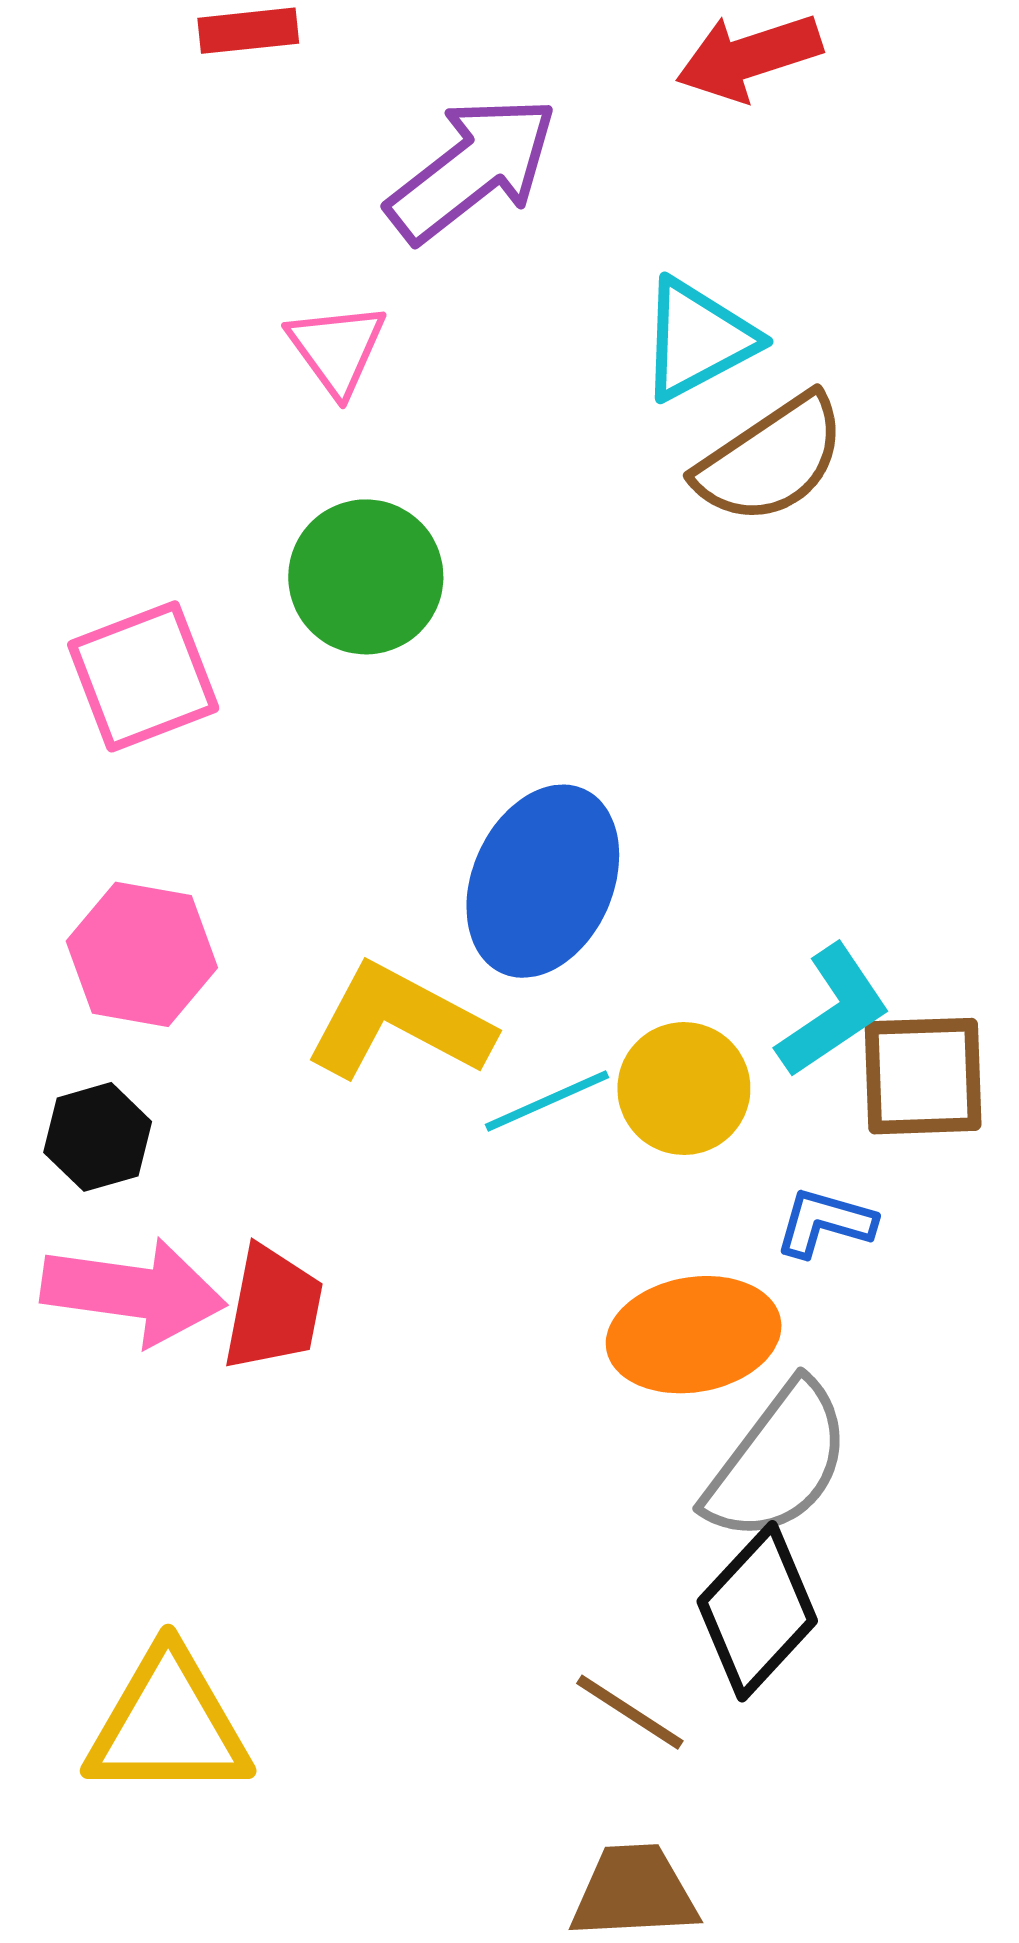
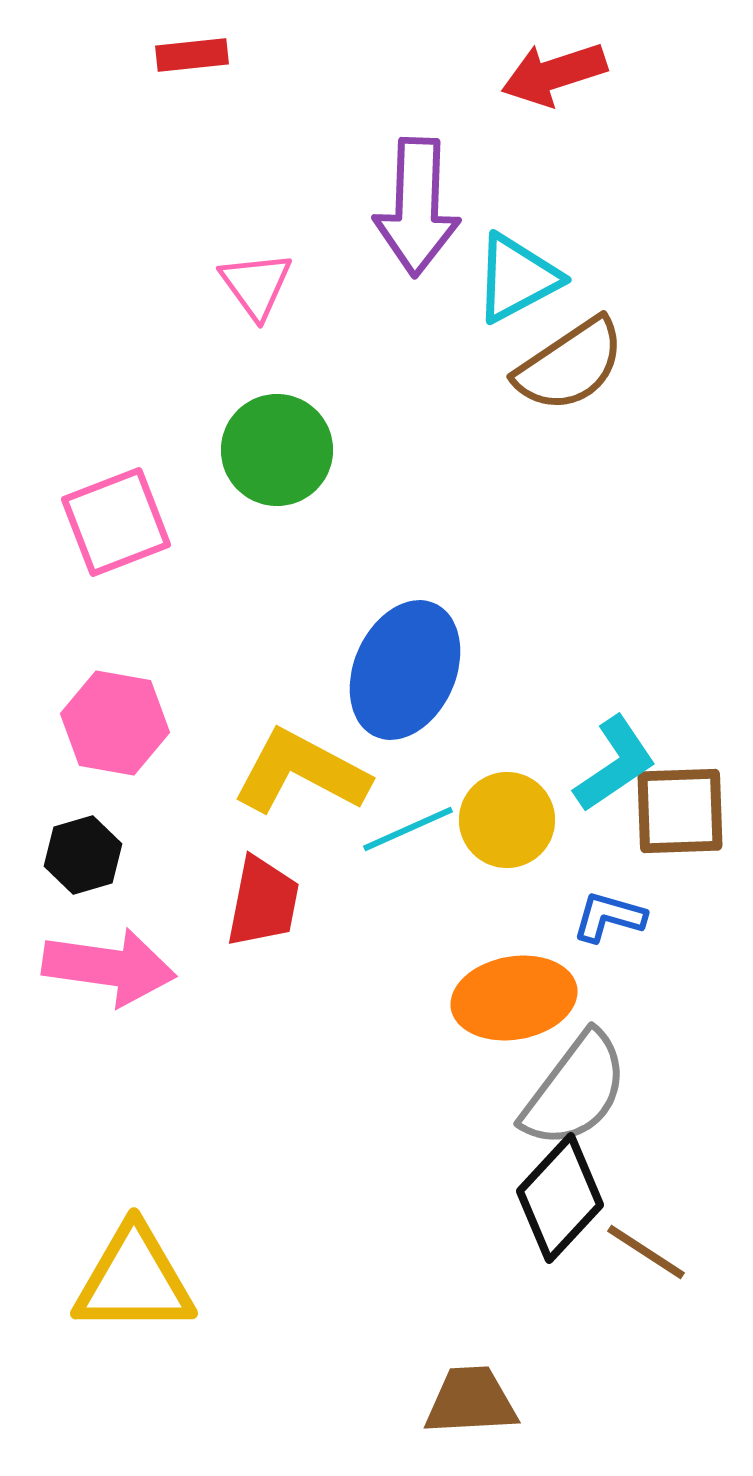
purple arrow: (472, 169) -> (417, 207), moved, turned 130
red trapezoid: (273, 1308) -> (263, 902), moved
brown line: (630, 1712) -> (646, 1252), moved

